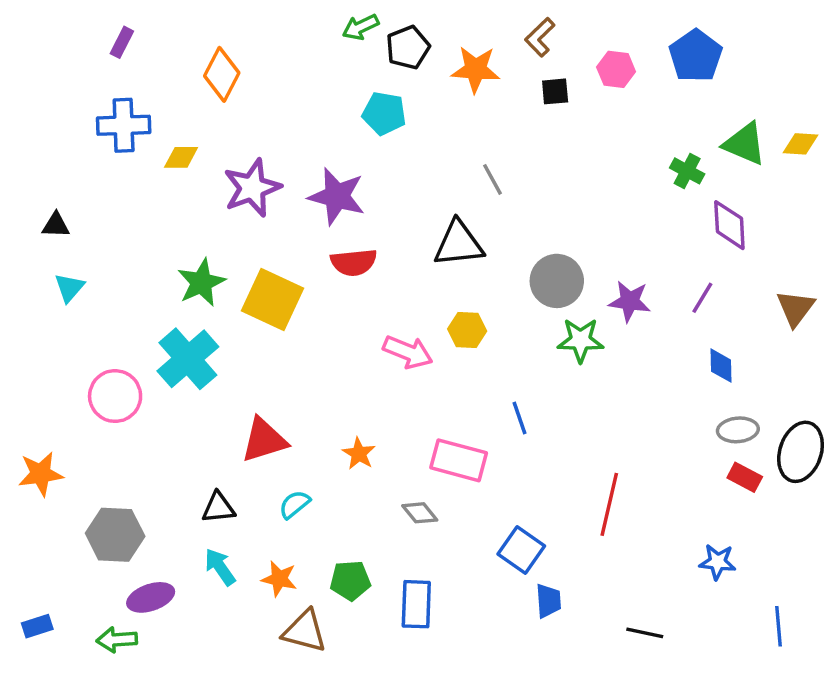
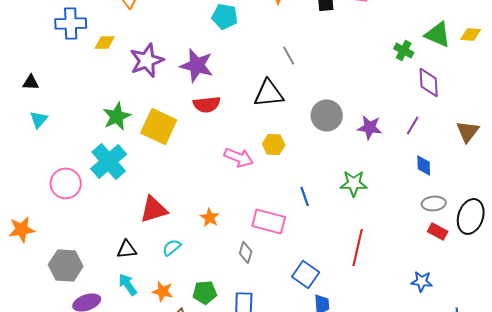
green star: (580, 340) -> (354, 183), moved
gray diamond: (420, 513) -> (246, 252), turned 55

